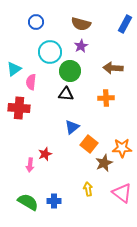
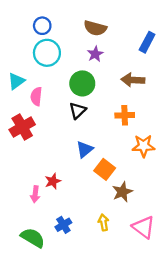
blue rectangle: (125, 24) -> (147, 42), moved
cyan circle: (50, 52) -> (47, 53), moved
black triangle: (66, 94) -> (78, 111), turned -49
red cross: (19, 108) -> (22, 127), turned -35
orange star: (122, 148) -> (144, 146), moved
blue cross: (54, 201) -> (63, 225), moved, turned -32

